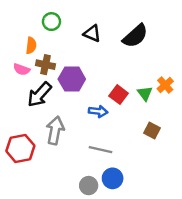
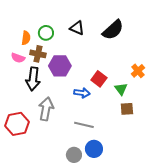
green circle: (51, 22) -> (46, 33), moved
green triangle: (145, 93) -> (121, 89), moved
black arrow: (40, 95) -> (33, 79), turned -35
brown square: (152, 130) -> (127, 109), turned -32

